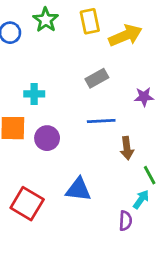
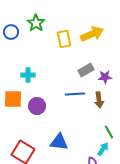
yellow rectangle: (90, 21) -> (64, 39), moved
gray rectangle: (97, 78) -> (86, 70), moved
brown arrow: (127, 148) -> (99, 100), moved

